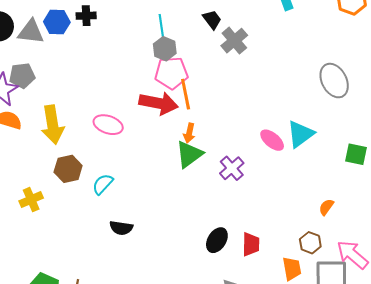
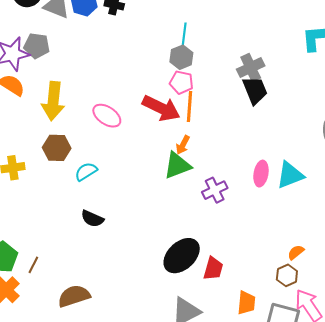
black trapezoid: (212, 20) -> (255, 90), moved, size x1.4
pink pentagon: (171, 73) -> (181, 82), size x0.7
pink ellipse: (272, 140) -> (261, 174), turned 45
black ellipse: (217, 240) -> (182, 256), size x1.5
brown hexagon: (310, 243) -> (287, 275), moved

